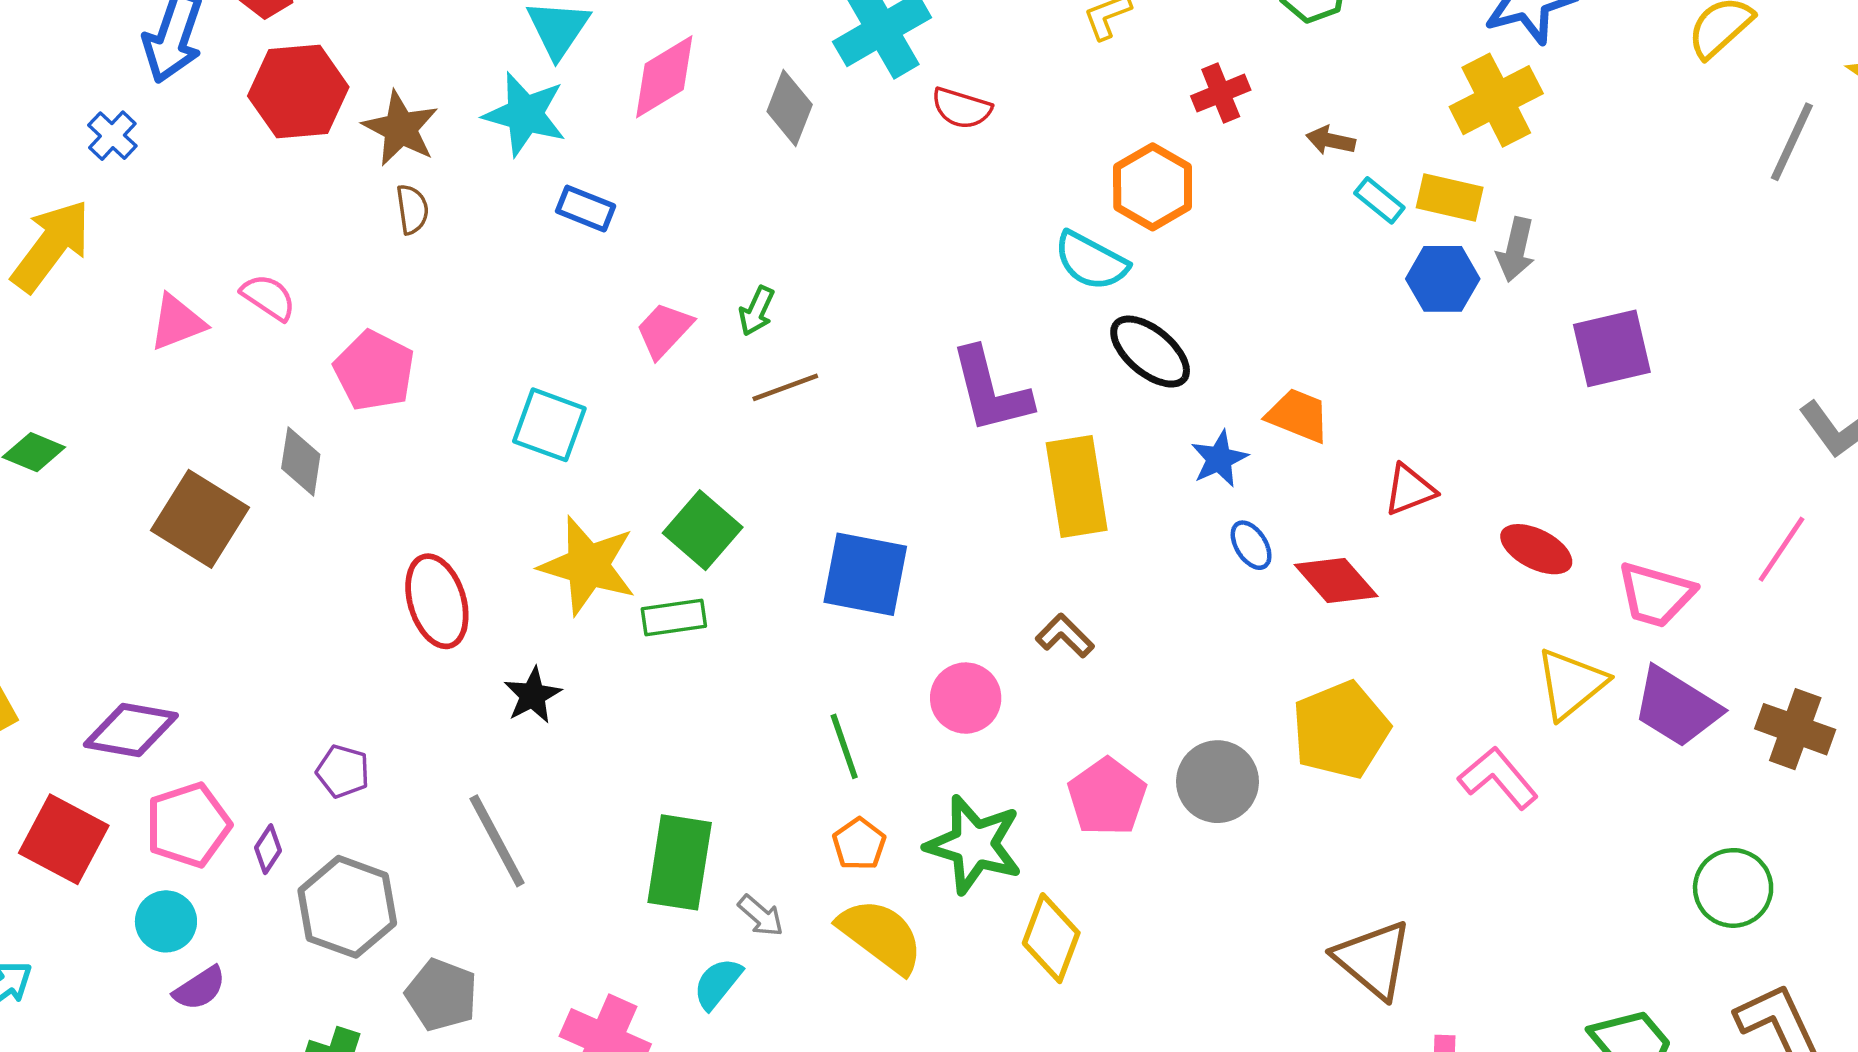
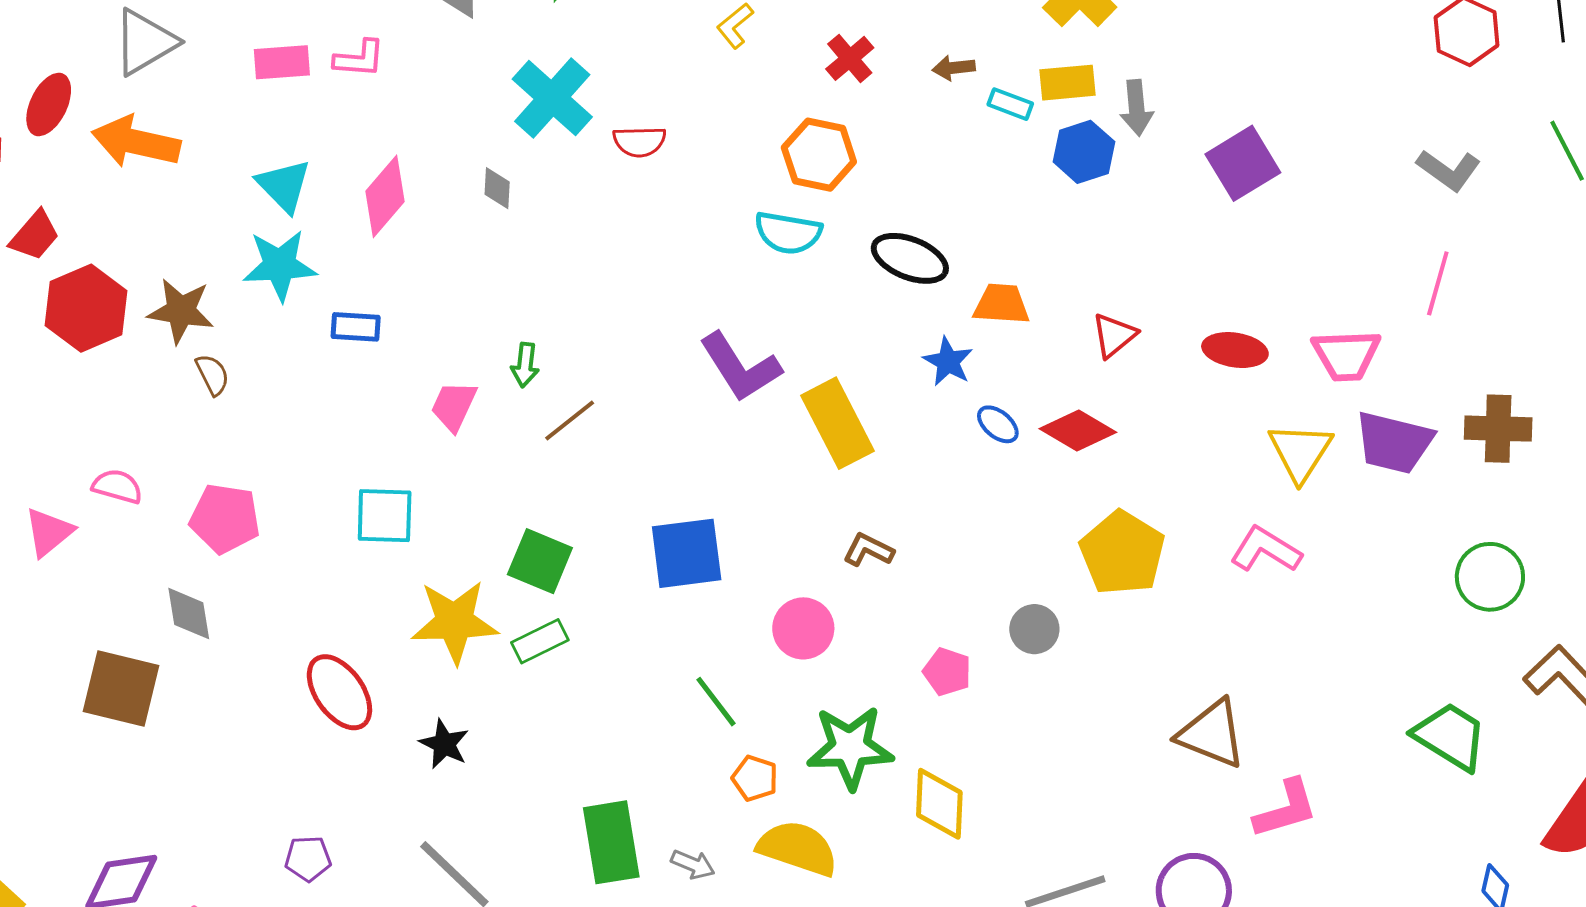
gray diamond: (790, 108) -> (497, 188), size x0.7
black ellipse: (1150, 352) -> (910, 258), moved
gray circle: (1217, 782) -> (1034, 629), size x0.7
pink pentagon: (1107, 797) -> (947, 672), size x0.7

